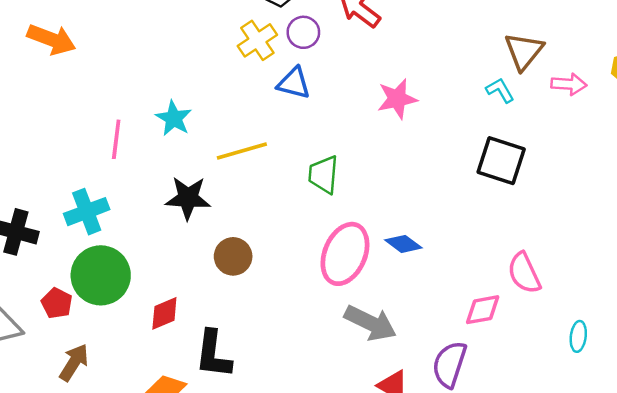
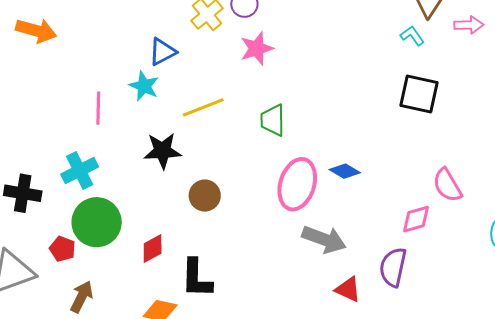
blue triangle: (294, 83) -> (162, 52), moved, turned -36
pink star: (397, 99) -> (257, 48), moved

